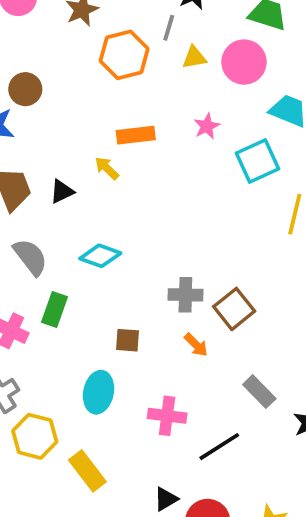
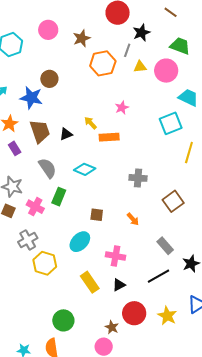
pink star: (207, 126) -> (122, 108), moved
orange rectangle: (136, 135) -> (109, 137), moved
gray cross: (185, 295) -> (138, 178), moved
brown square: (234, 309) -> (173, 201), moved
cyan ellipse: (99, 392) -> (80, 242), turned 30
black line: (219, 447) -> (158, 276), moved
yellow rectangle: (87, 471) -> (90, 282), moved
black triangle: (166, 499) -> (119, 285), moved

